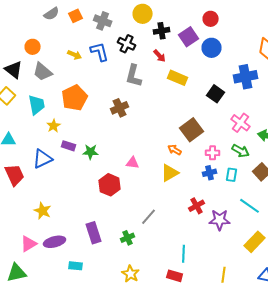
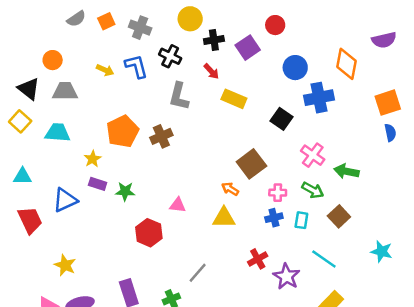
blue circle: (212, 48) -> (295, 68), moved
gray trapezoid: (43, 72) -> (65, 91), turned 140
orange pentagon: (75, 98) -> (123, 131), moved
cyan trapezoid: (37, 105) -> (58, 133), turned -75
yellow star: (54, 126) -> (93, 159), moved
yellow triangle: (170, 173) -> (224, 218), turned 30
purple star: (220, 220) -> (286, 276), turned 30

